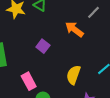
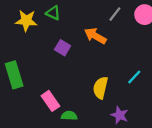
purple square: (43, 46) -> (63, 48), moved

